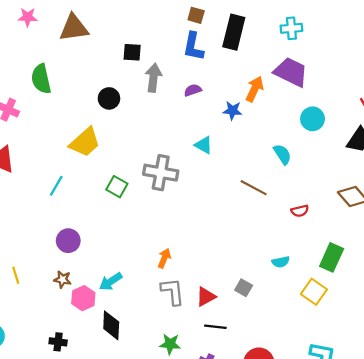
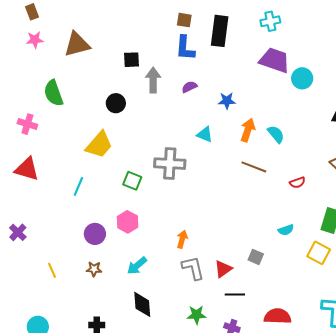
orange arrow: (255, 89) -> (248, 130), moved
cyan circle: (313, 119) -> (302, 78), moved
pink hexagon: (83, 298) -> (128, 222), moved

